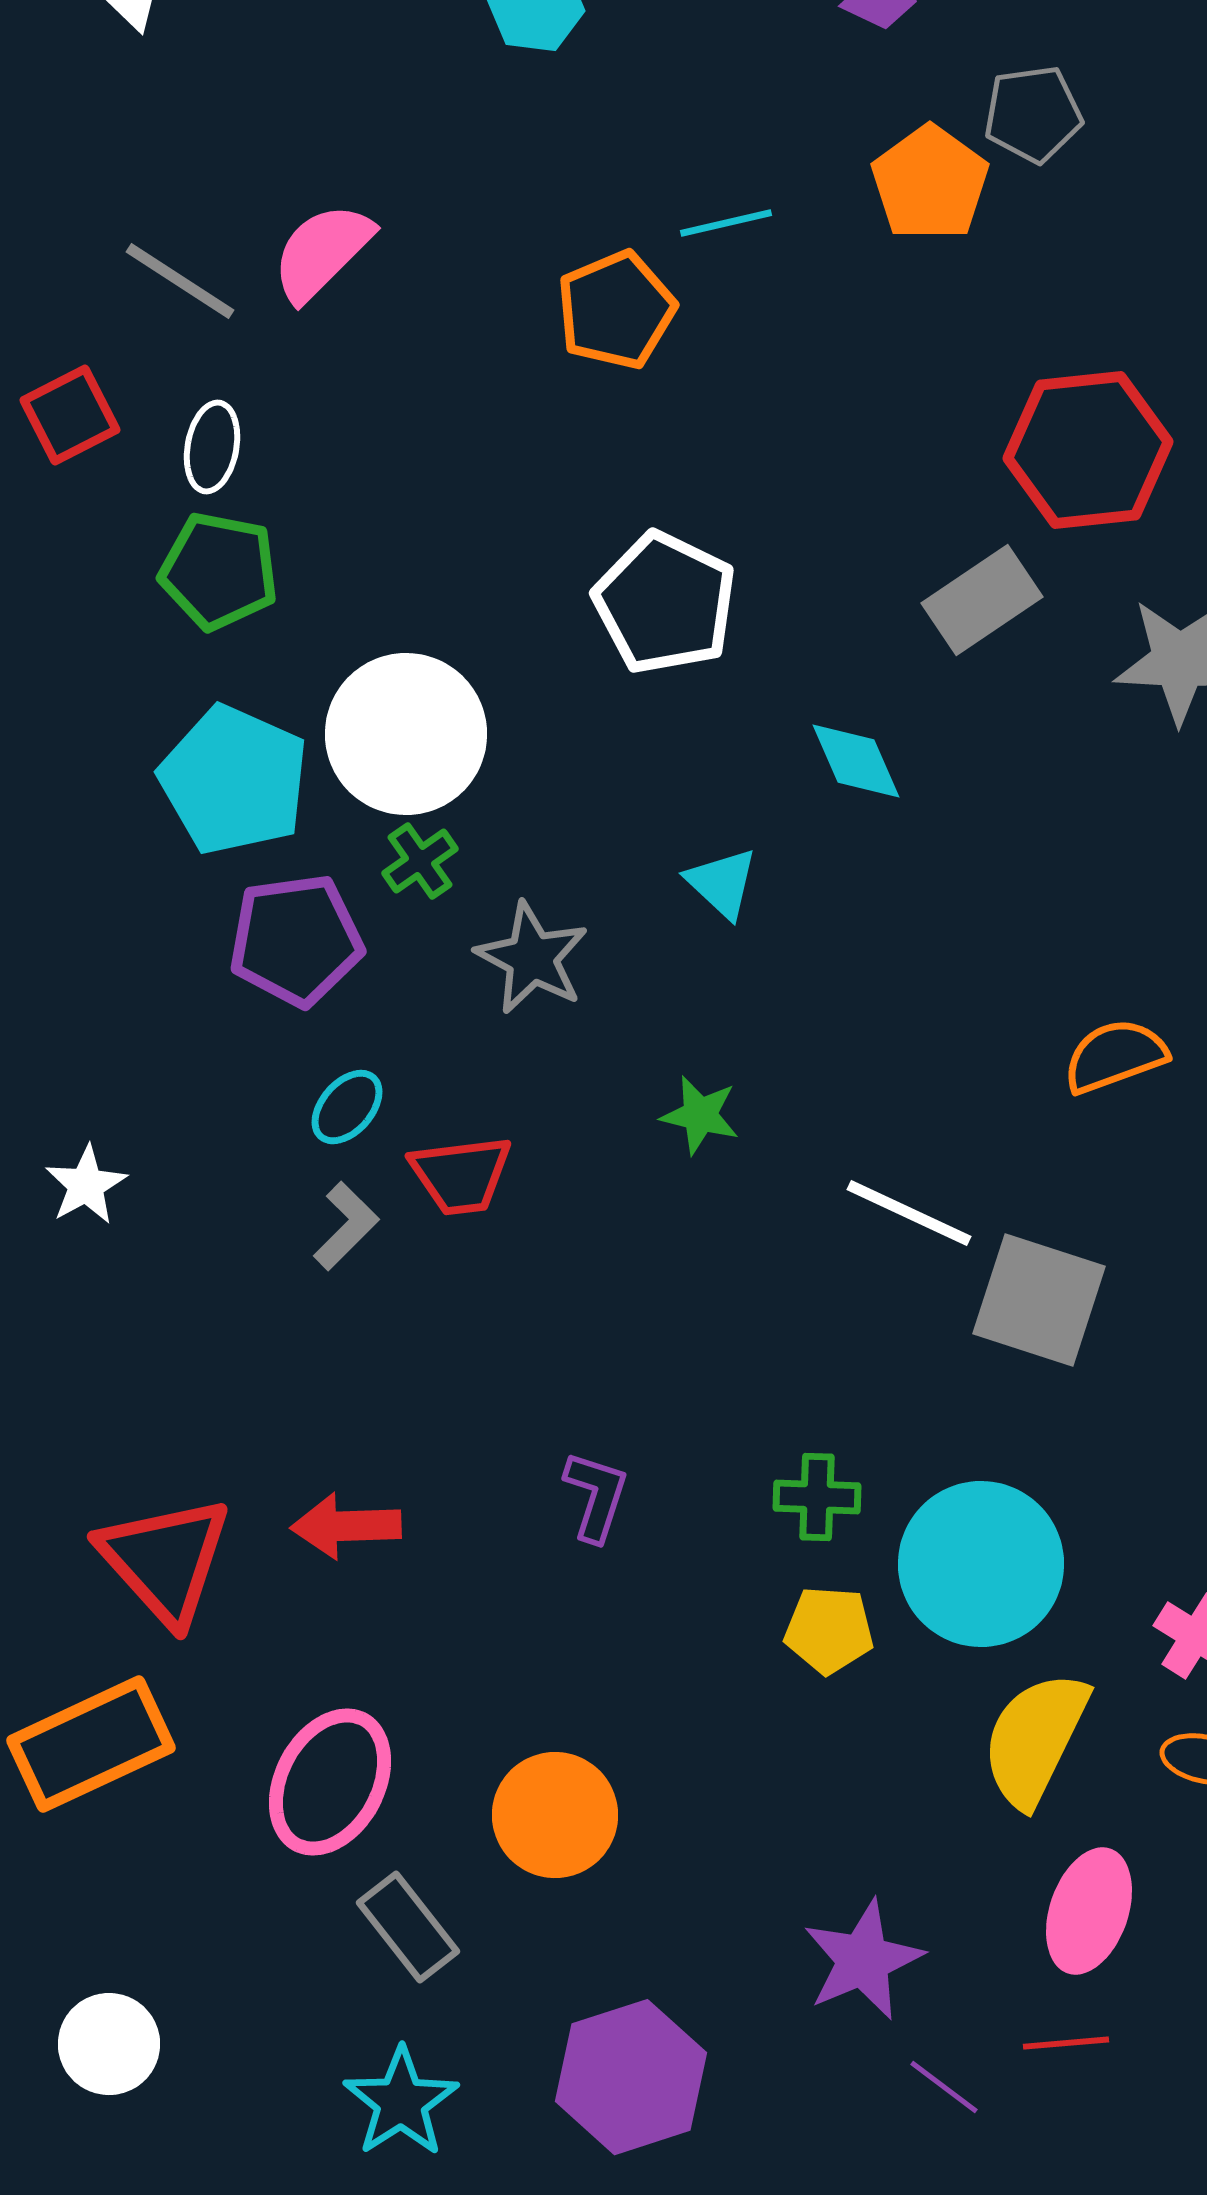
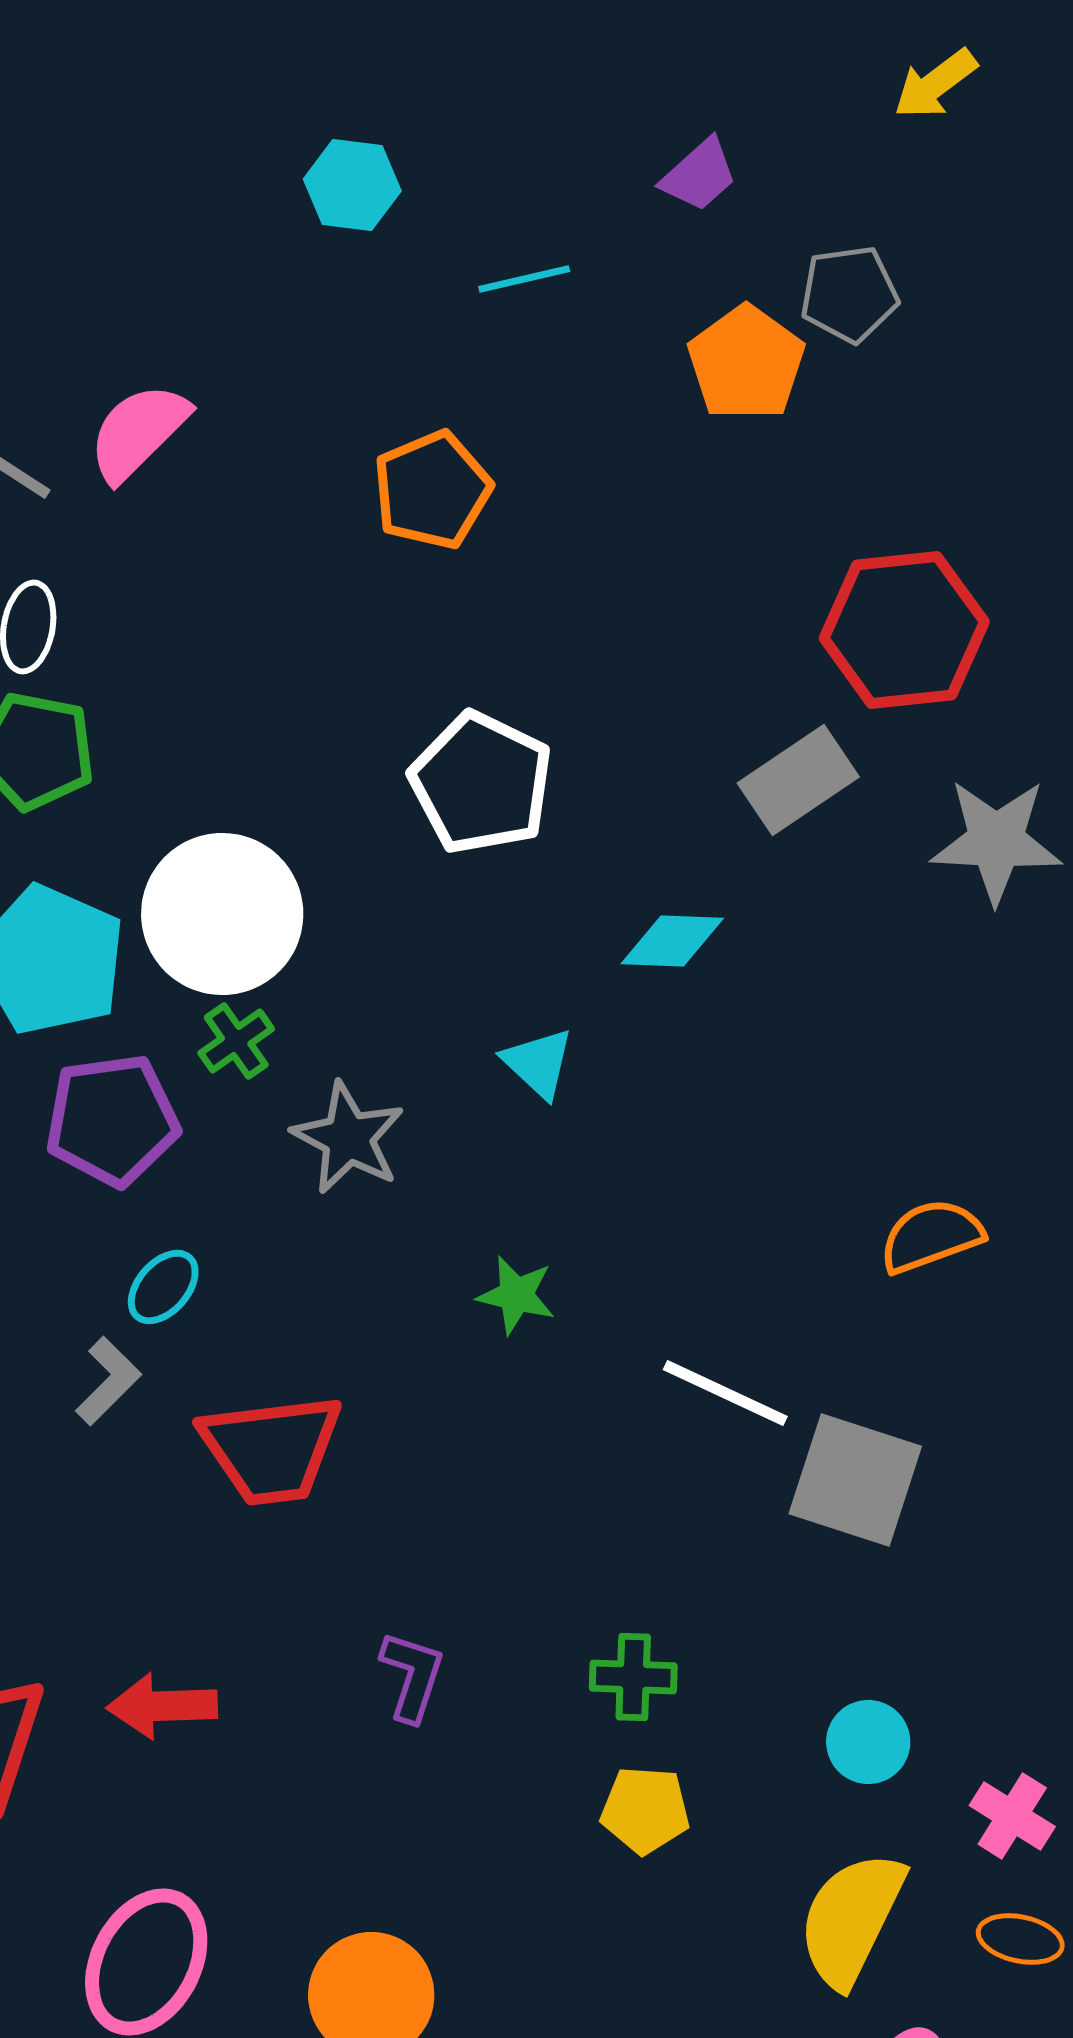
cyan line: (726, 223) -> (524, 279), moved
cyan diamond: (856, 761) -> (672, 941), turned -64
red trapezoid: (461, 1175) -> (271, 1449), moved, size x1.4
gray L-shape: (346, 1226) -> (108, 1381), moved
cyan circle: (981, 1564) -> (868, 1742), moved, size x0.5

